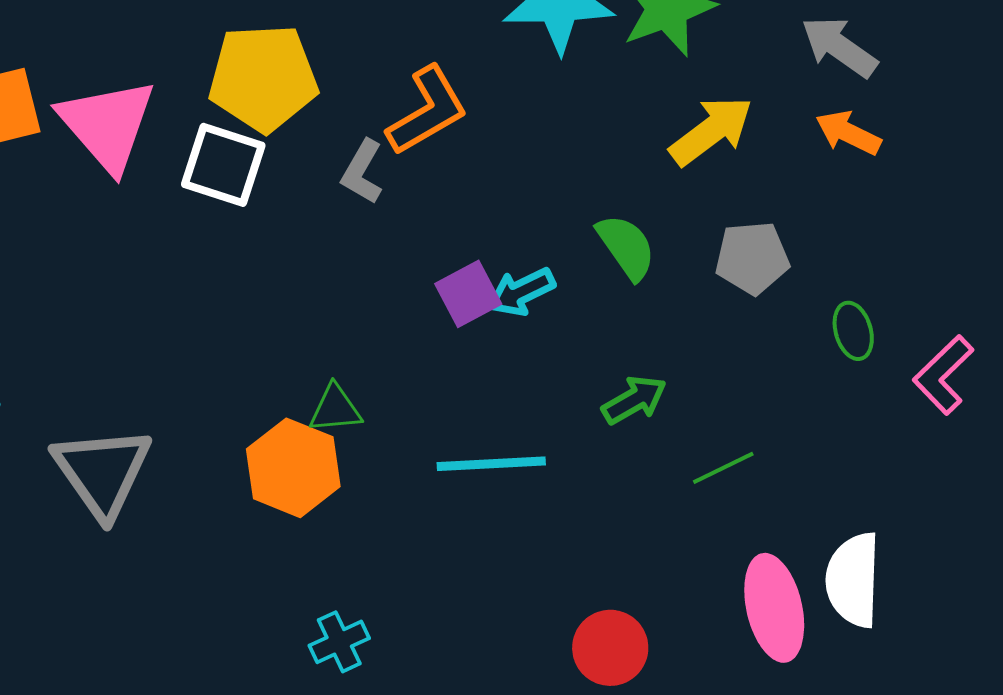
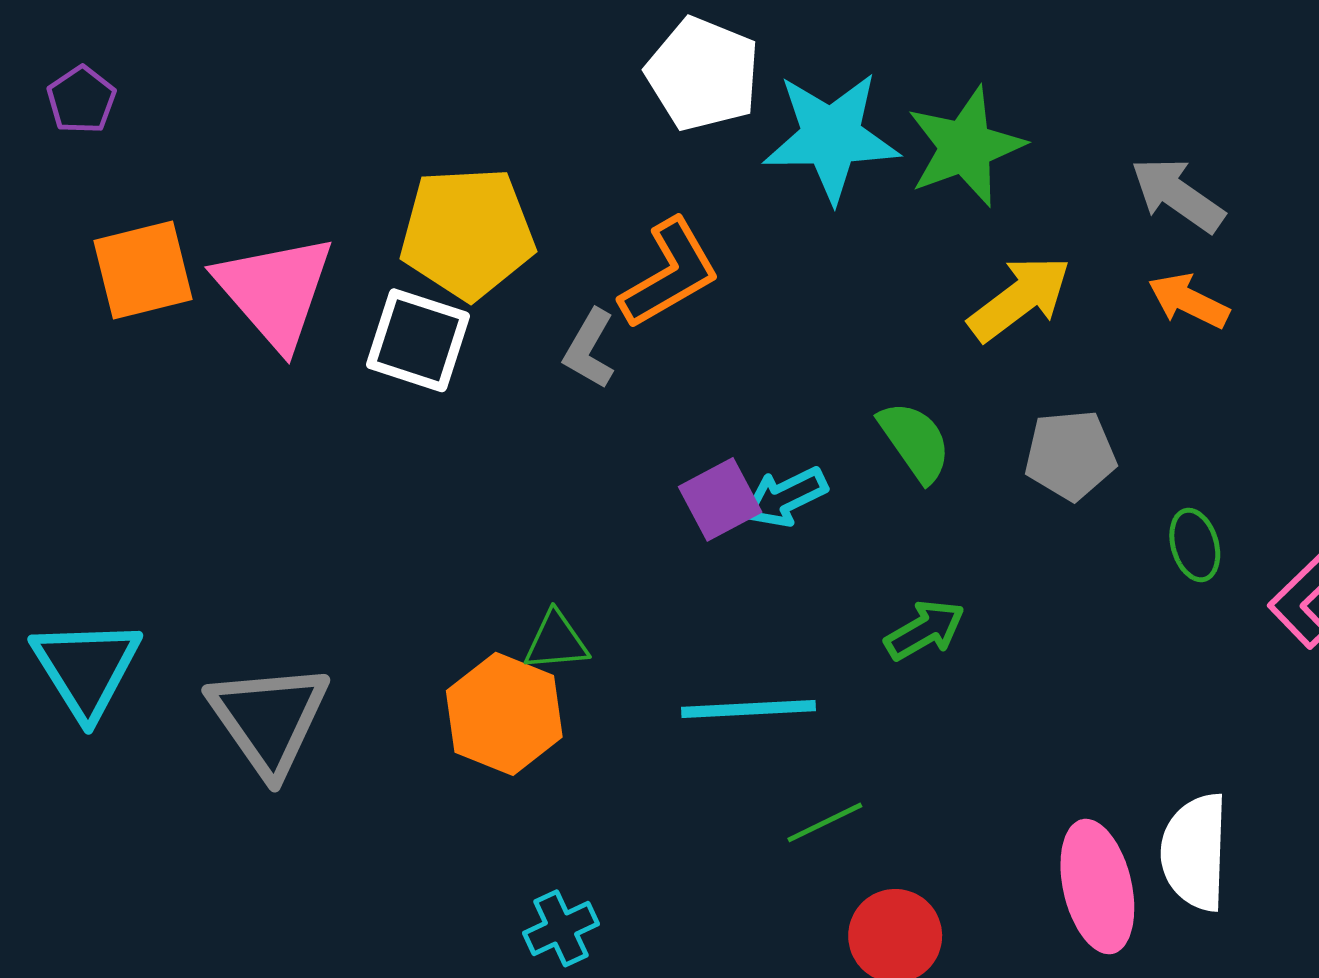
green line: (723, 468) -> (825, 822), moved

